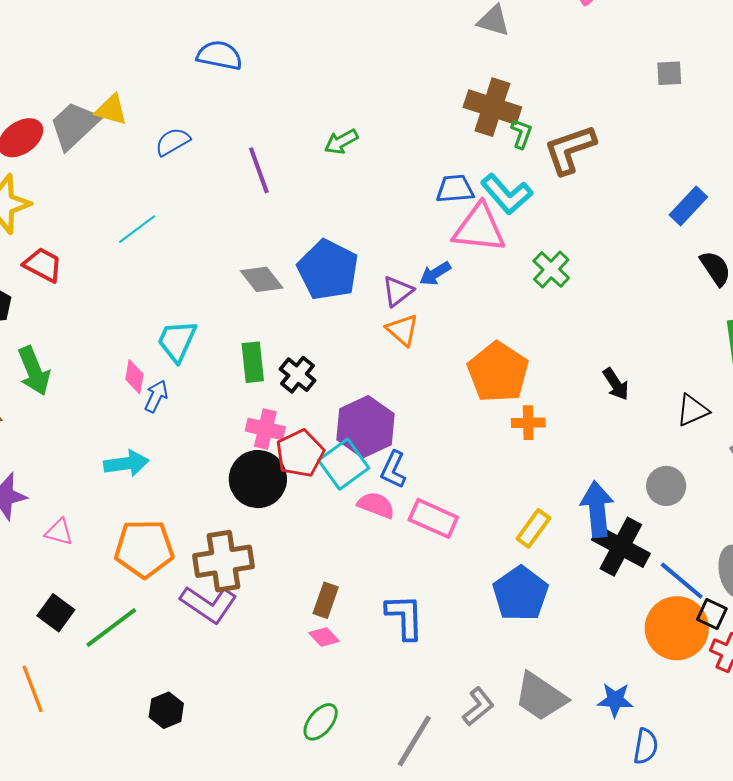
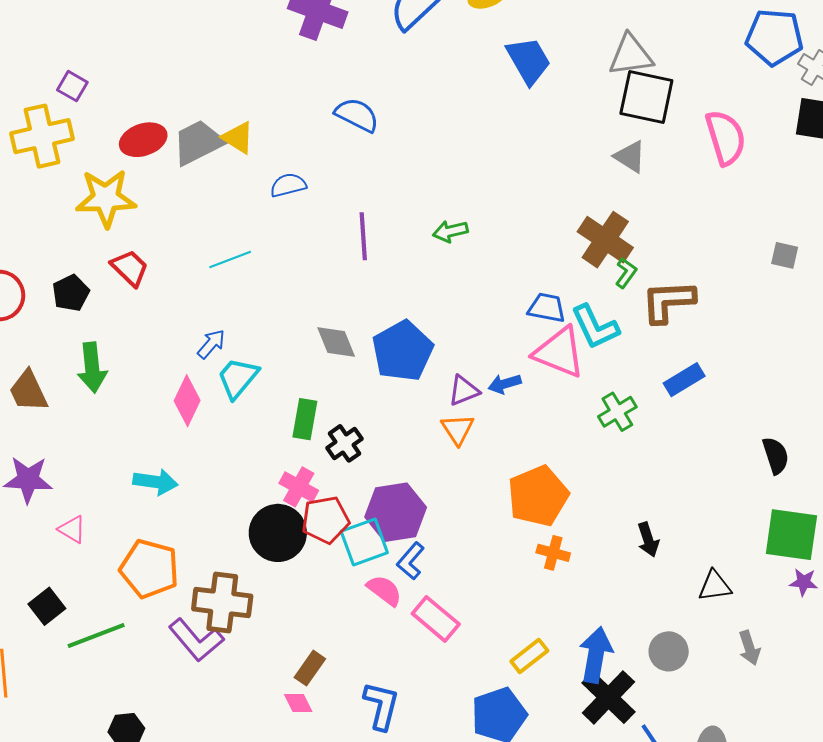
blue rectangle: (688, 206) -> (684, 380), moved
pink diamond: (134, 377) -> (187, 401), size x1.4
blue arrow: (156, 396) -> (211, 344), moved

